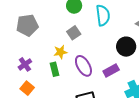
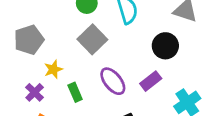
gray square: (74, 33) -> (92, 39), size x1.5
yellow star: (60, 52) -> (53, 69), moved

